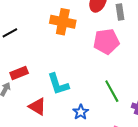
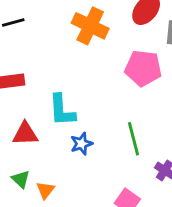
red triangle: (37, 107) -> (25, 134), turned -48
blue star: (81, 112) -> (81, 144), moved

